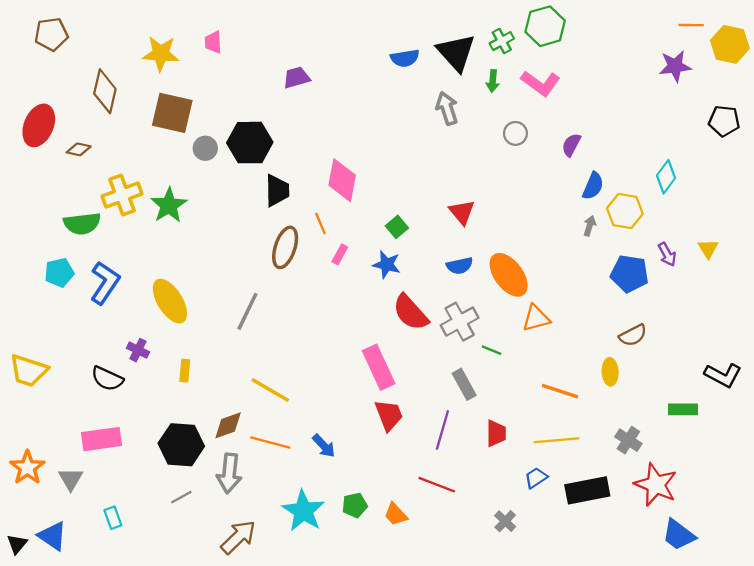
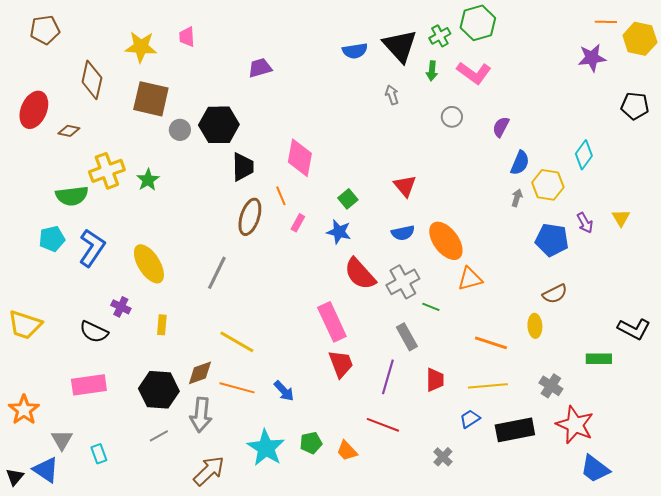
gray arrow: (447, 108) -> (392, 95), size x0.7
green star: (169, 205) -> (148, 180), size x0.7
gray triangle: (71, 479) -> (62, 440), moved

